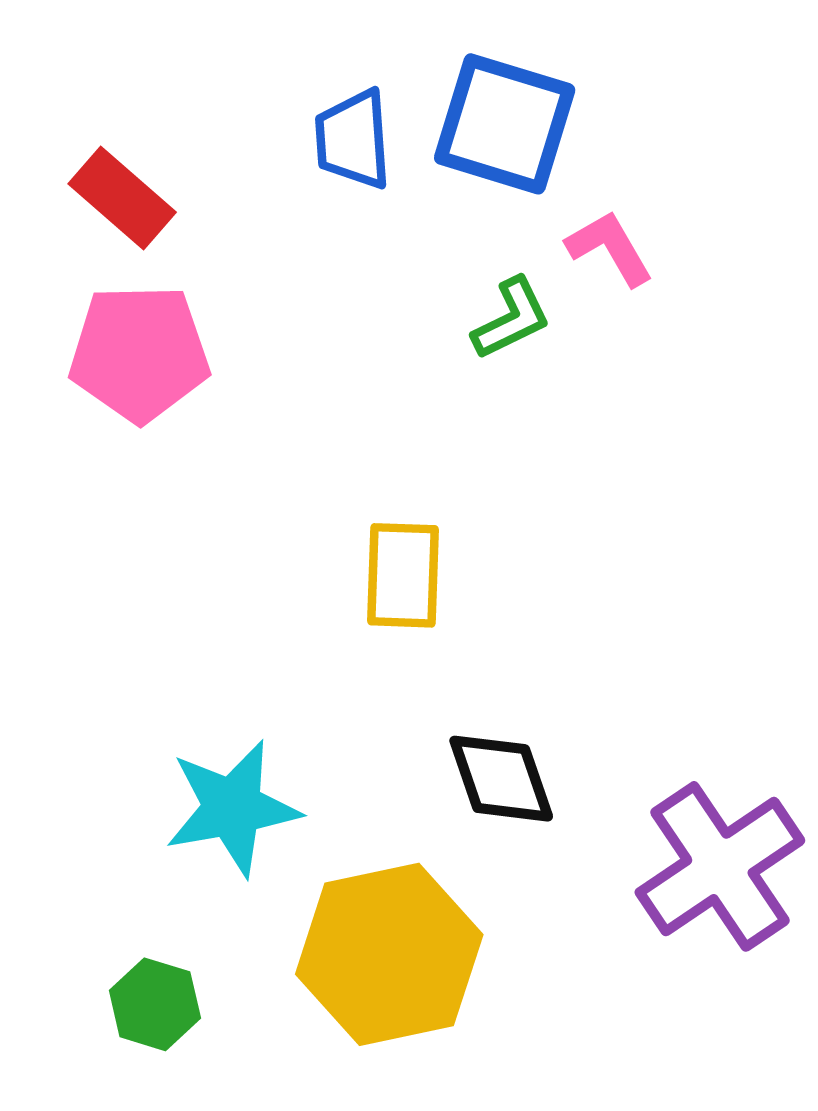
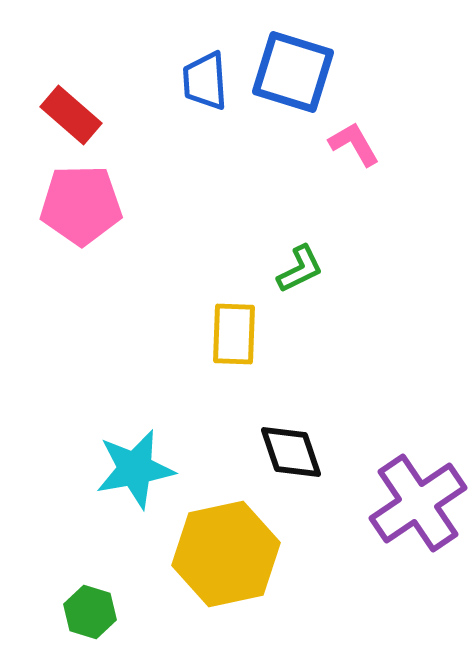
green L-shape: (512, 319) -> (300, 269), moved
green hexagon: (155, 1004) -> (90, 612), moved

